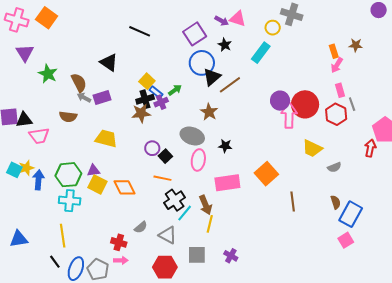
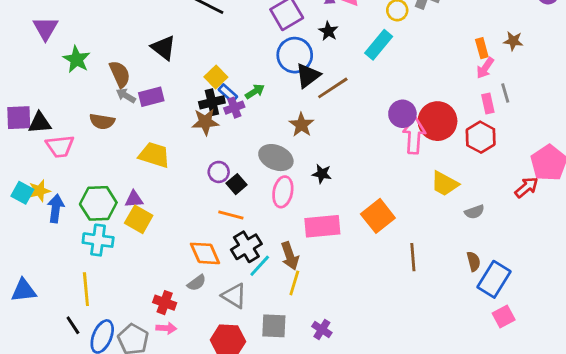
gray line: (352, 104) -> (505, 93), moved
red arrow: (370, 148) -> (526, 187), turned 36
orange diamond: (124, 187) -> (205, 253), moved
pink square: (346, 240) -> (504, 317), moved

